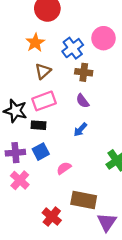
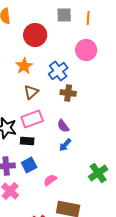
pink circle: (104, 38) -> (86, 50), moved
purple semicircle: (83, 101) -> (63, 126), moved

